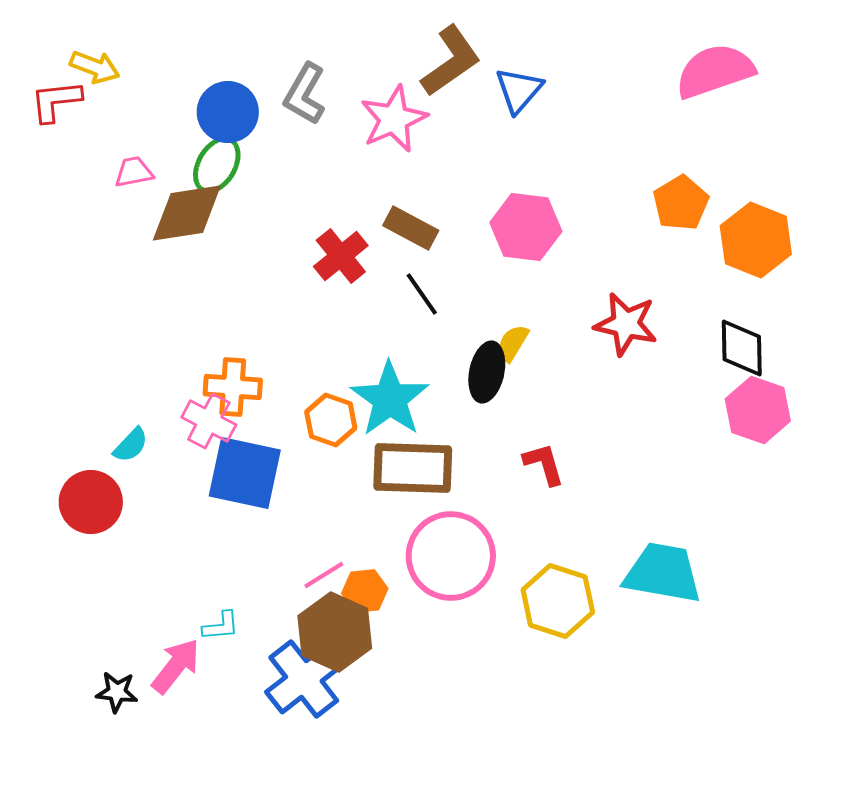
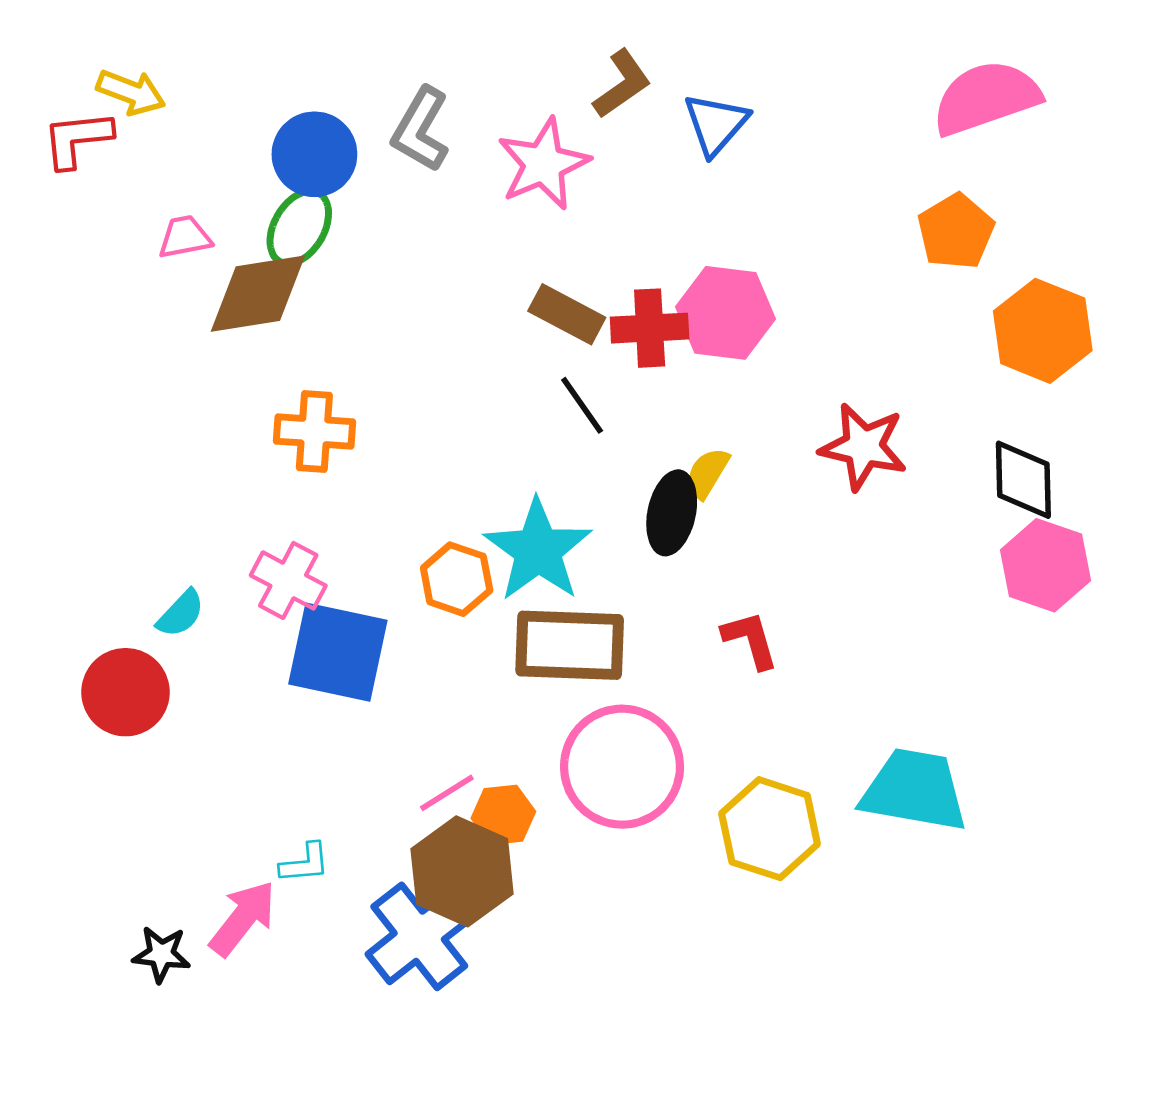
brown L-shape: (451, 61) -> (622, 84), size x0.7
orange pentagon: (681, 203) -> (956, 232), moved
red cross: (341, 256) -> (650, 328), moved, turned 36
orange cross: (233, 387) -> (314, 431), moved

